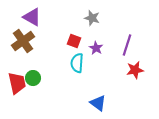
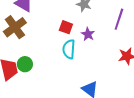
purple line: (127, 45) -> (119, 19), moved

